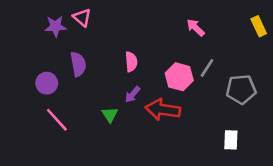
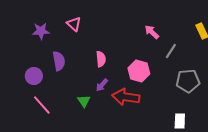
pink triangle: (82, 17) -> (74, 24), moved
gray line: (207, 68) -> (171, 51), moved

